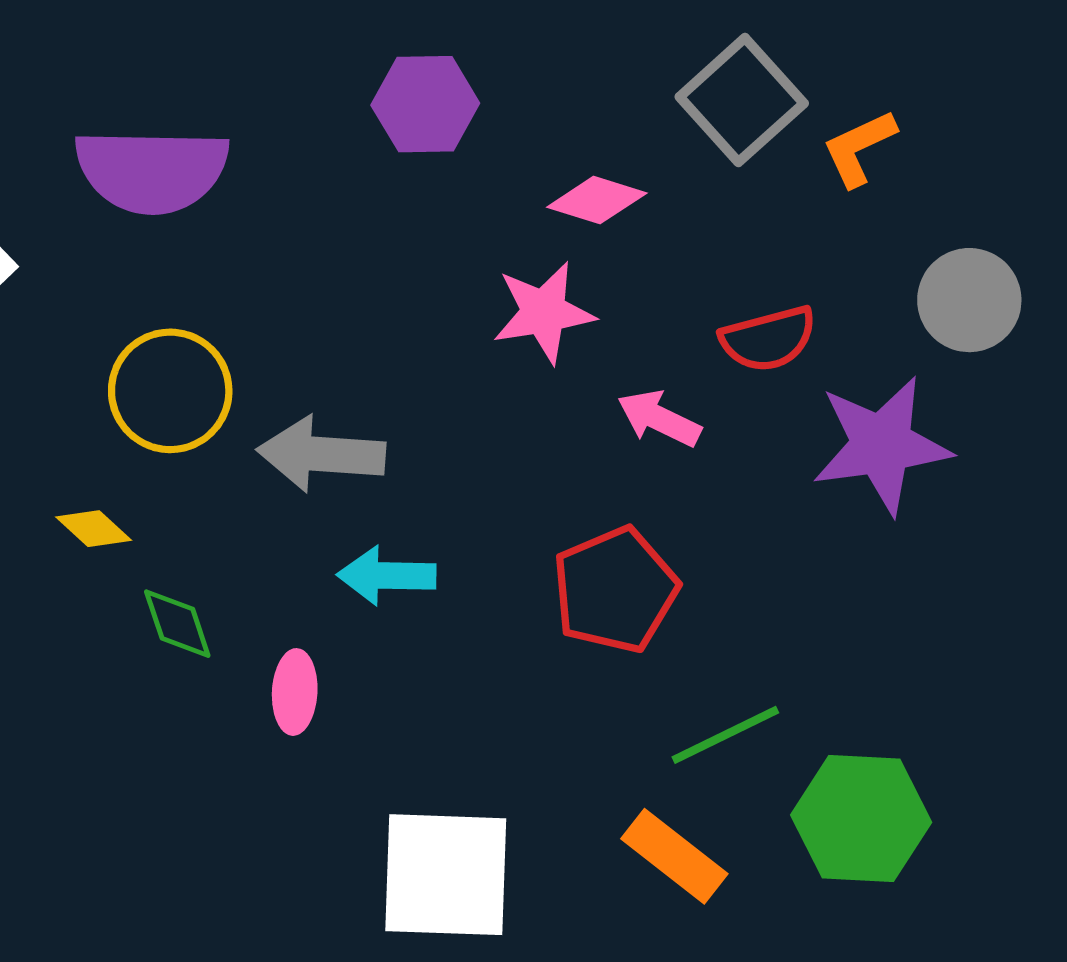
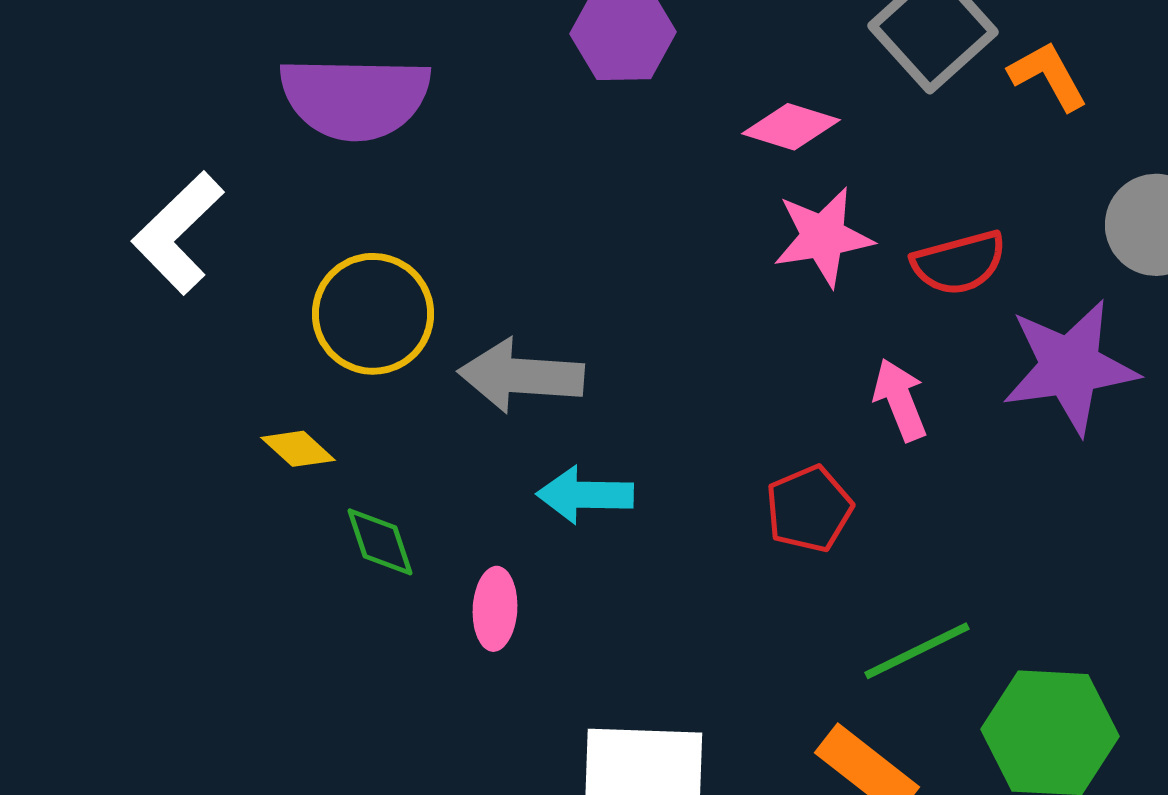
orange L-shape: (859, 148) -> (1048, 76), turned 86
pink star: (544, 312) -> (823, 237), moved
pink arrow: (659, 418) -> (900, 400), moved, turned 42
red pentagon: (615, 590) -> (809, 509), size x0.7

